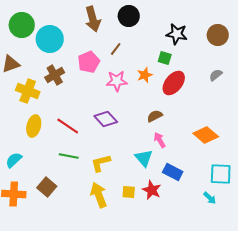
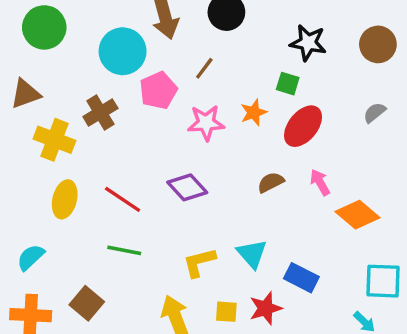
cyan circle: (50, 39) -> (123, 51), moved
pink arrow: (160, 140) -> (320, 182), moved
yellow L-shape: (101, 163) -> (199, 262), moved
red star: (152, 190) -> (266, 308), turned 30

